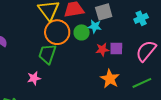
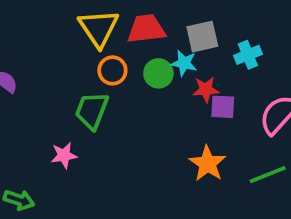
cyan cross: (141, 18) -> (248, 55), moved
orange circle: (57, 32) -> (112, 70), size x0.6
red star: (102, 50) -> (206, 90), moved

